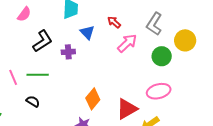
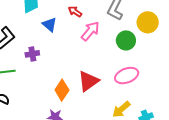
purple cross: (68, 52) -> (32, 54), moved
red triangle: (127, 109) -> (88, 81), moved

